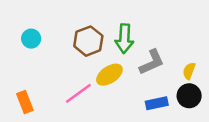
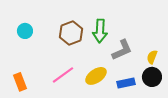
yellow ellipse: (109, 75) -> (96, 76), moved

